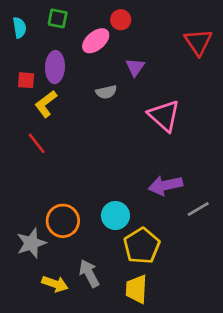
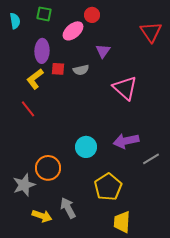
red square: (26, 80) -> (58, 69), moved
cyan circle: (115, 216) -> (86, 147), moved
yellow trapezoid: (136, 289) -> (122, 222), moved

